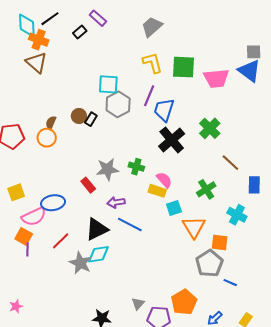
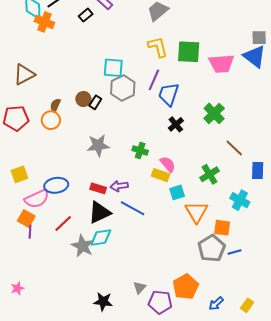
brown triangle: (36, 63) -> (24, 74), moved, turned 50
black cross: (172, 140) -> (176, 124), size x0.6
gray star: (107, 169) -> (98, 145), moved
red rectangle: (88, 185) -> (98, 188), moved, turned -35
blue line: (230, 283) -> (234, 252), moved, turned -40

